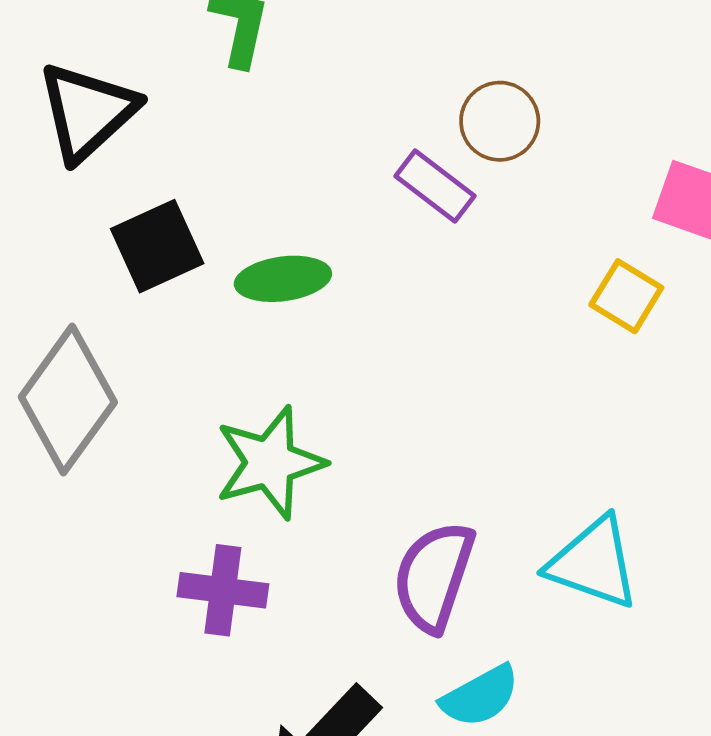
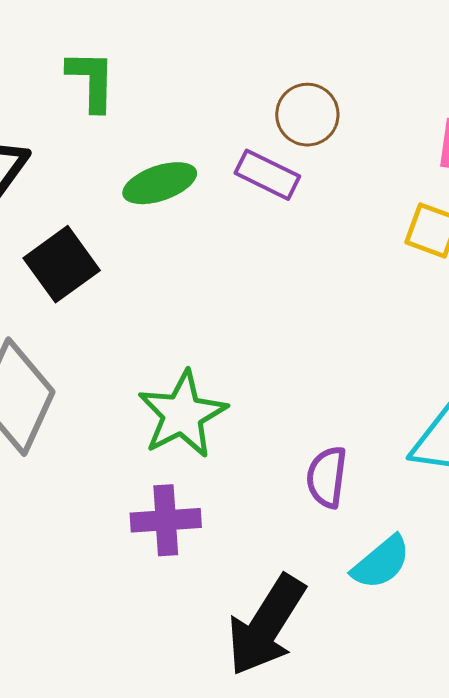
green ellipse: (283, 279) -> (160, 183), moved
purple semicircle: (434, 577) -> (327, 477), size x0.7

